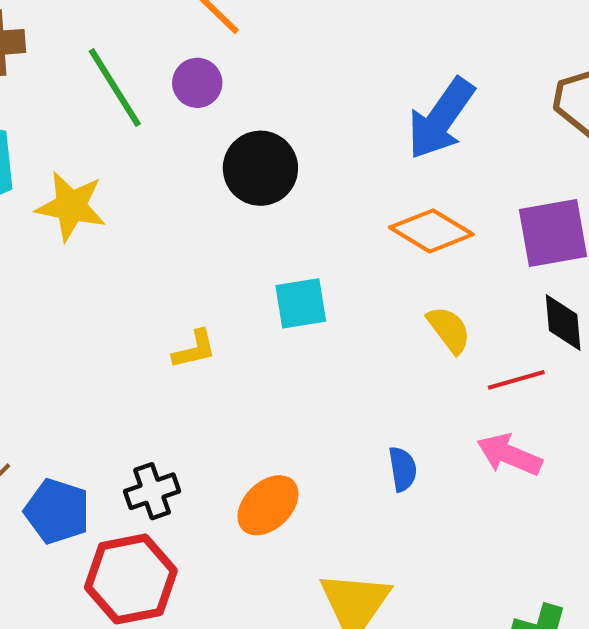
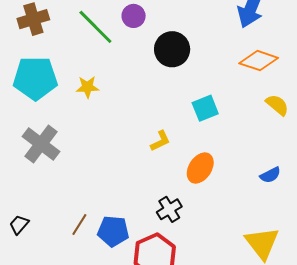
yellow star: (71, 206) -> (87, 87), size x0.7
blue semicircle: (403, 469) -> (270, 175), turned 85
black cross: (152, 491) -> (169, 209), moved
orange ellipse: (268, 505) -> (200, 168), moved

